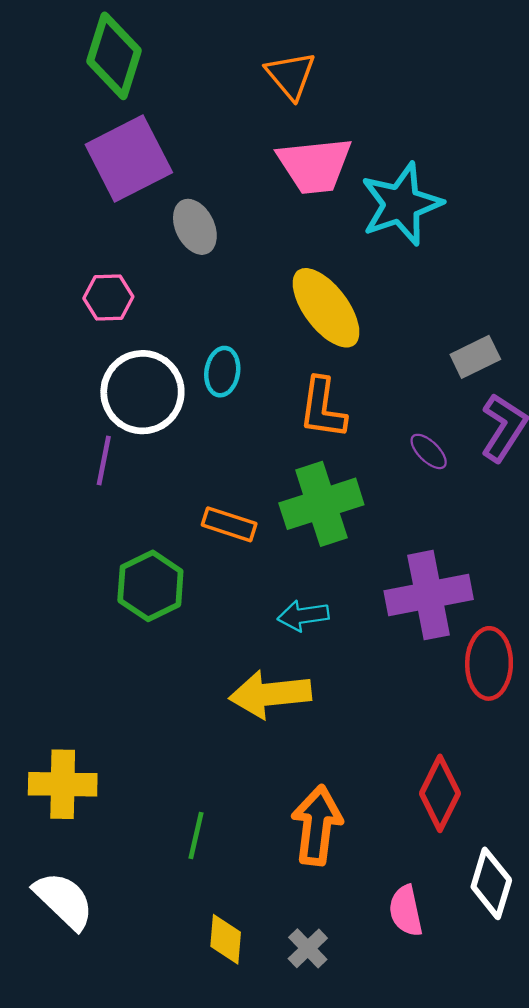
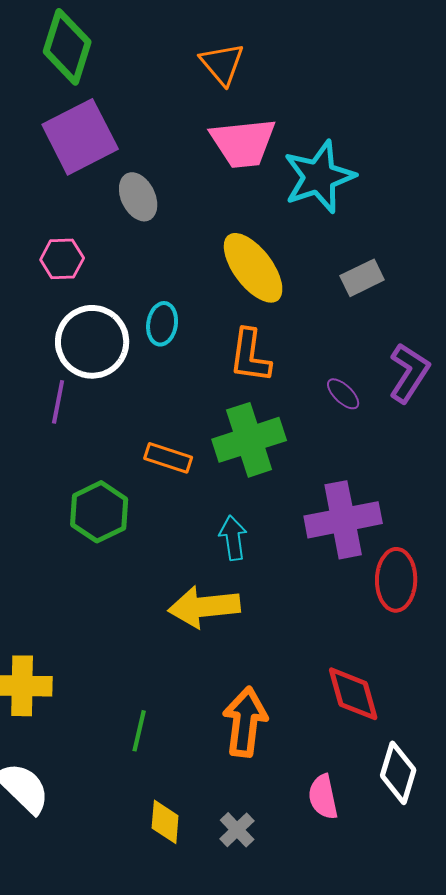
gray rectangle: (475, 357) -> (362, 278), moved
cyan arrow: (303, 616) -> (233, 538), turned 90
red diamond: (440, 793) -> (353, 694), turned -42

